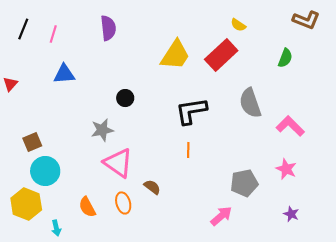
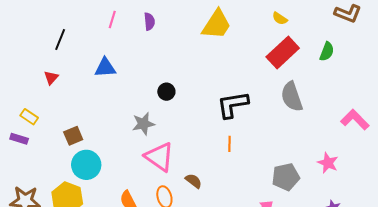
purple semicircle: (108, 28) -> (149, 21), size x0.7
black line: (23, 29) -> (60, 40), moved
pink line: (53, 34) -> (112, 19), moved
yellow trapezoid: (175, 55) -> (217, 24), moved
red rectangle: (221, 55) -> (283, 53), moved
pink L-shape: (290, 126) -> (355, 120), moved

